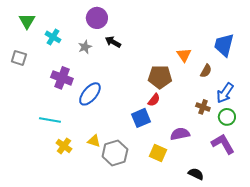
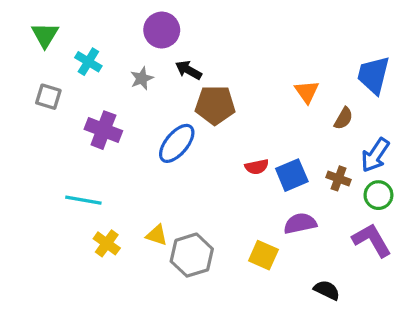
gray square: (19, 58) -> (48, 97), moved
brown pentagon: (160, 77) -> (215, 105), moved
blue ellipse: (90, 94) -> (177, 143), moved
red semicircle: (154, 100) -> (257, 167), turned 40
blue square: (141, 118) -> (292, 175), moved

